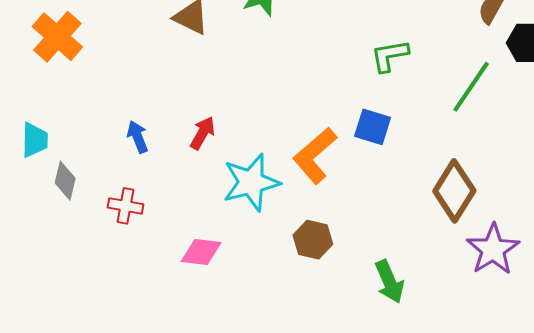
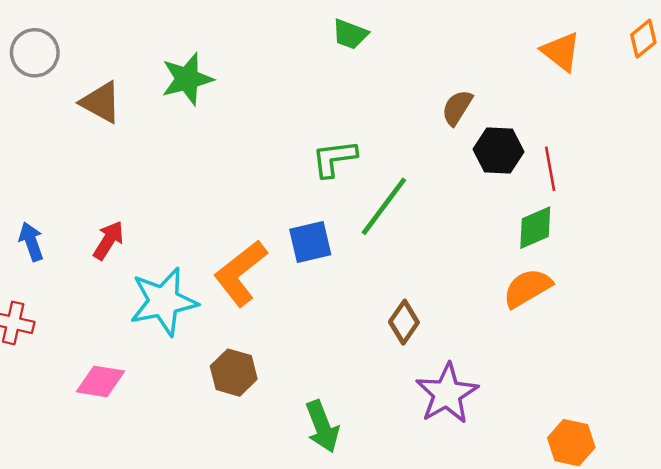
green line: (471, 87) -> (384, 206), moved
blue square: (373, 127) -> (310, 242), turned -33
brown diamond: (454, 191) -> (404, 322), size x0.6

